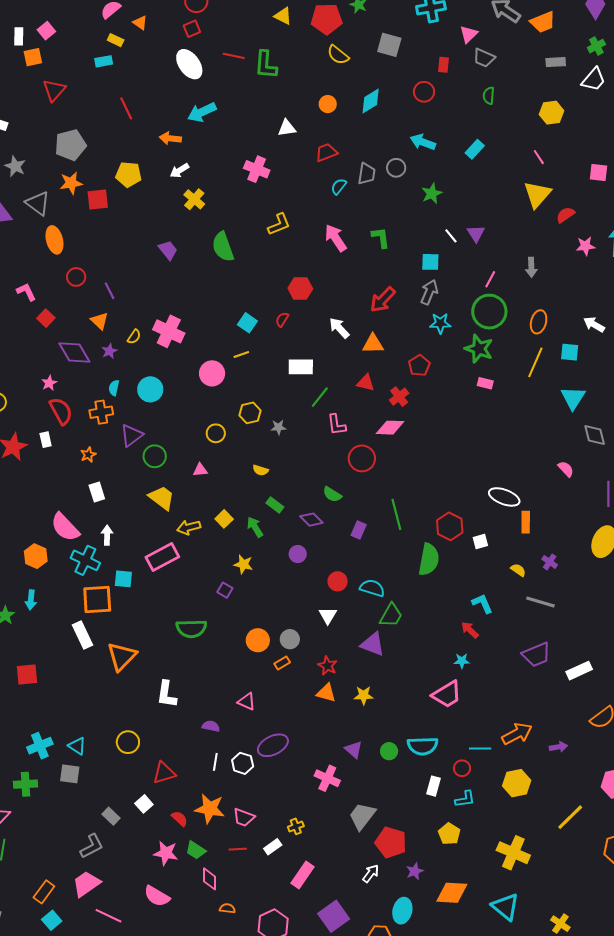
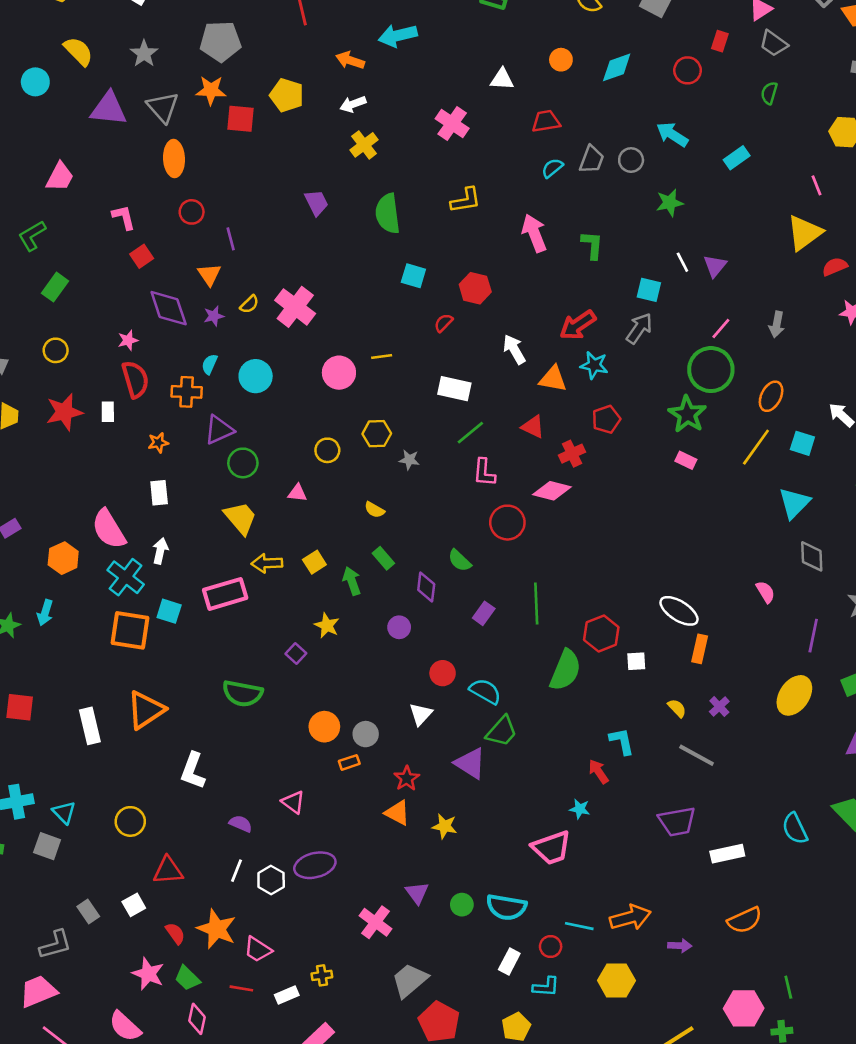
cyan square: (247, 323) -> (413, 276), moved, turned -30
cyan star: (440, 323) -> (594, 365), moved
purple diamond: (311, 520) -> (426, 587), turned 40
white rectangle: (82, 635) -> (90, 726), moved

